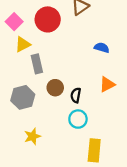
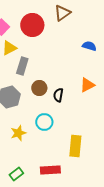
blue semicircle: (102, 48) -> (89, 46), moved
gray rectangle: (37, 64) -> (22, 66), turned 30
cyan circle: (78, 119) -> (44, 122), moved

